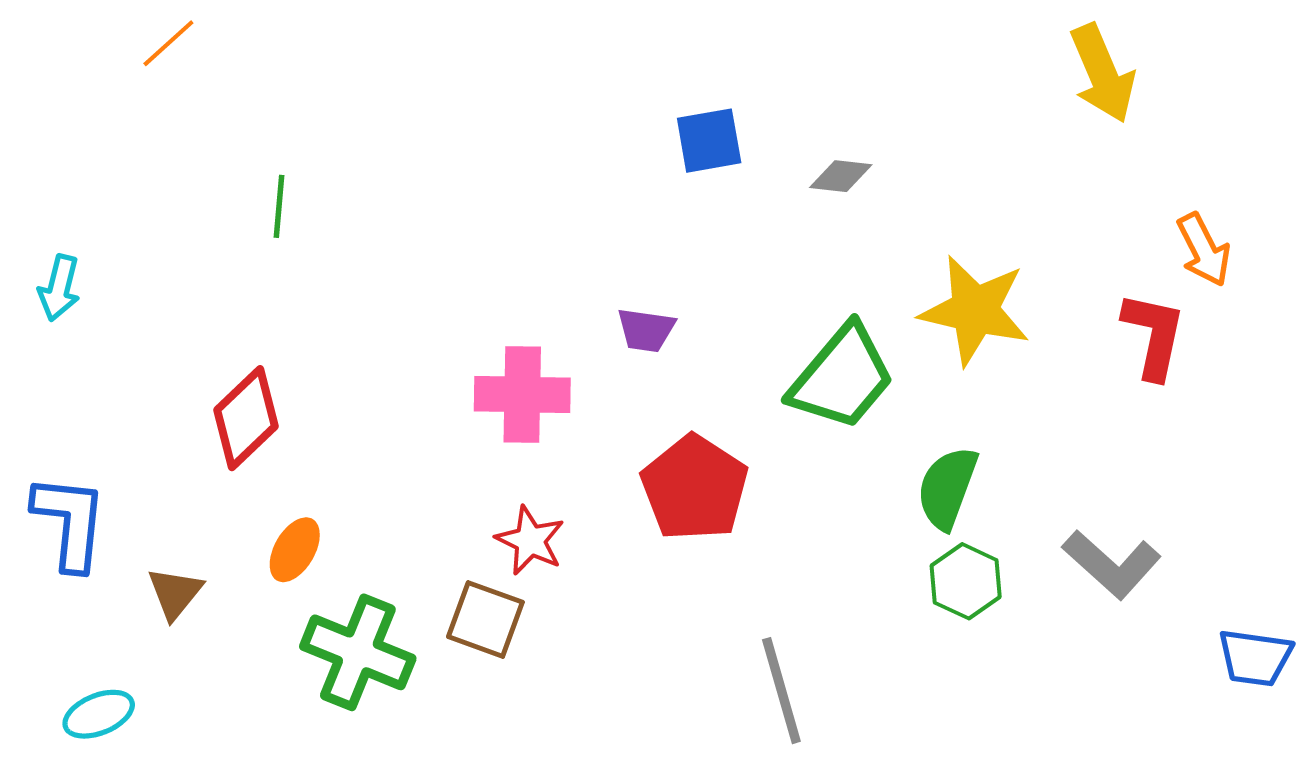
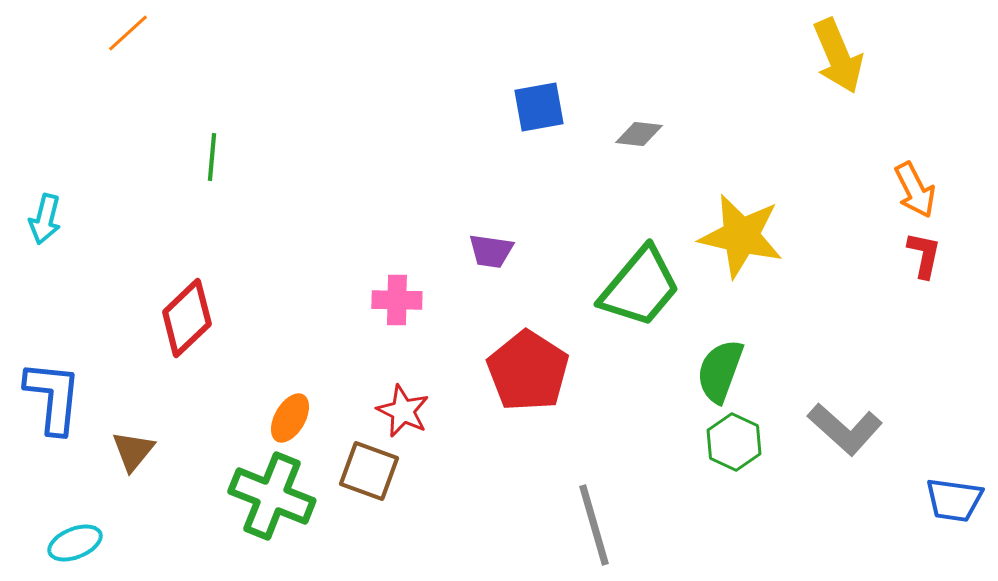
red L-shape: (1154, 335) -> (924, 255), moved, size x0.7
pink cross: (522, 394) -> (397, 300), size x0.7
orange ellipse: (295, 550) -> (290, 418), moved

